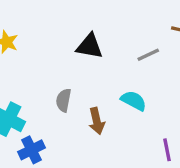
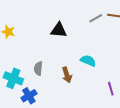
gray line: (148, 55) -> (96, 18), moved
gray semicircle: (63, 100) -> (38, 68), moved

